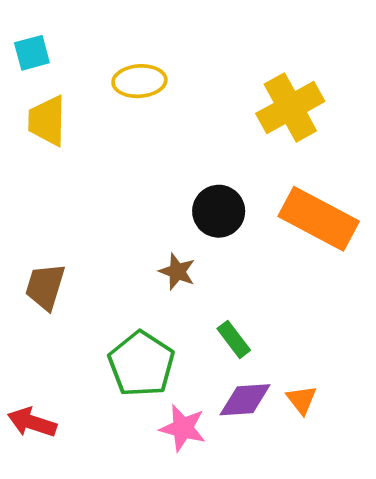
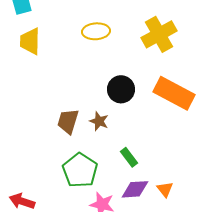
yellow ellipse: (139, 81) -> (96, 31), moved
brown trapezoid: (45, 287) -> (68, 121), moved

